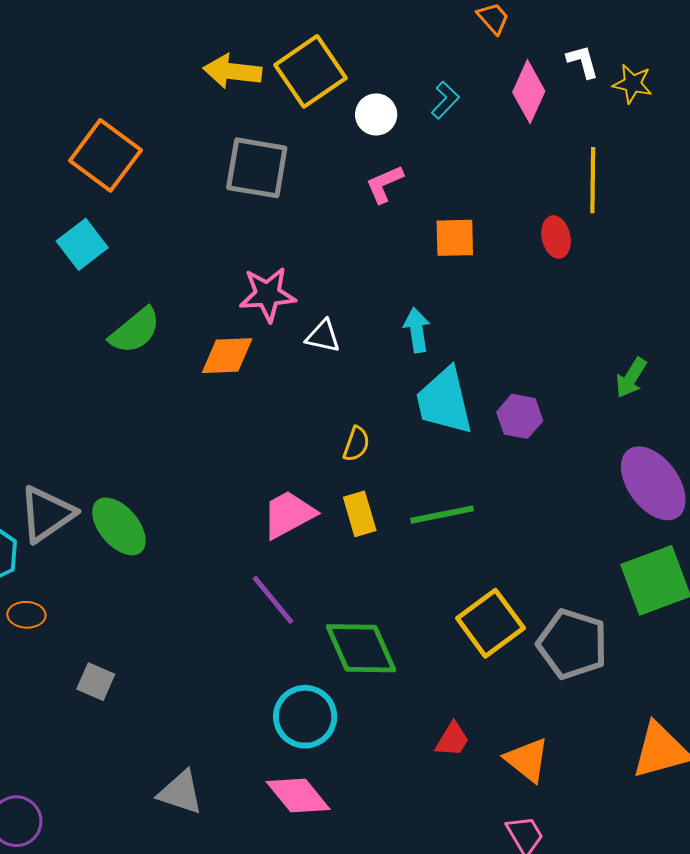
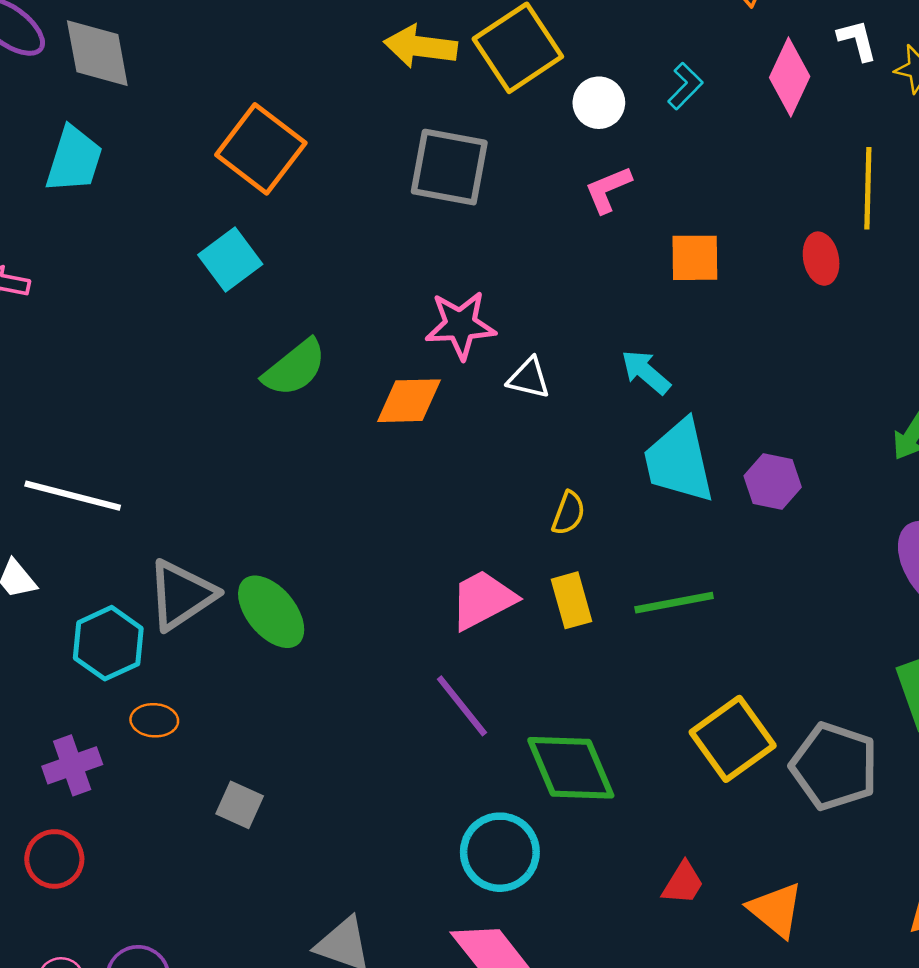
cyan arrow: (417, 330) -> (646, 372), turned -42

